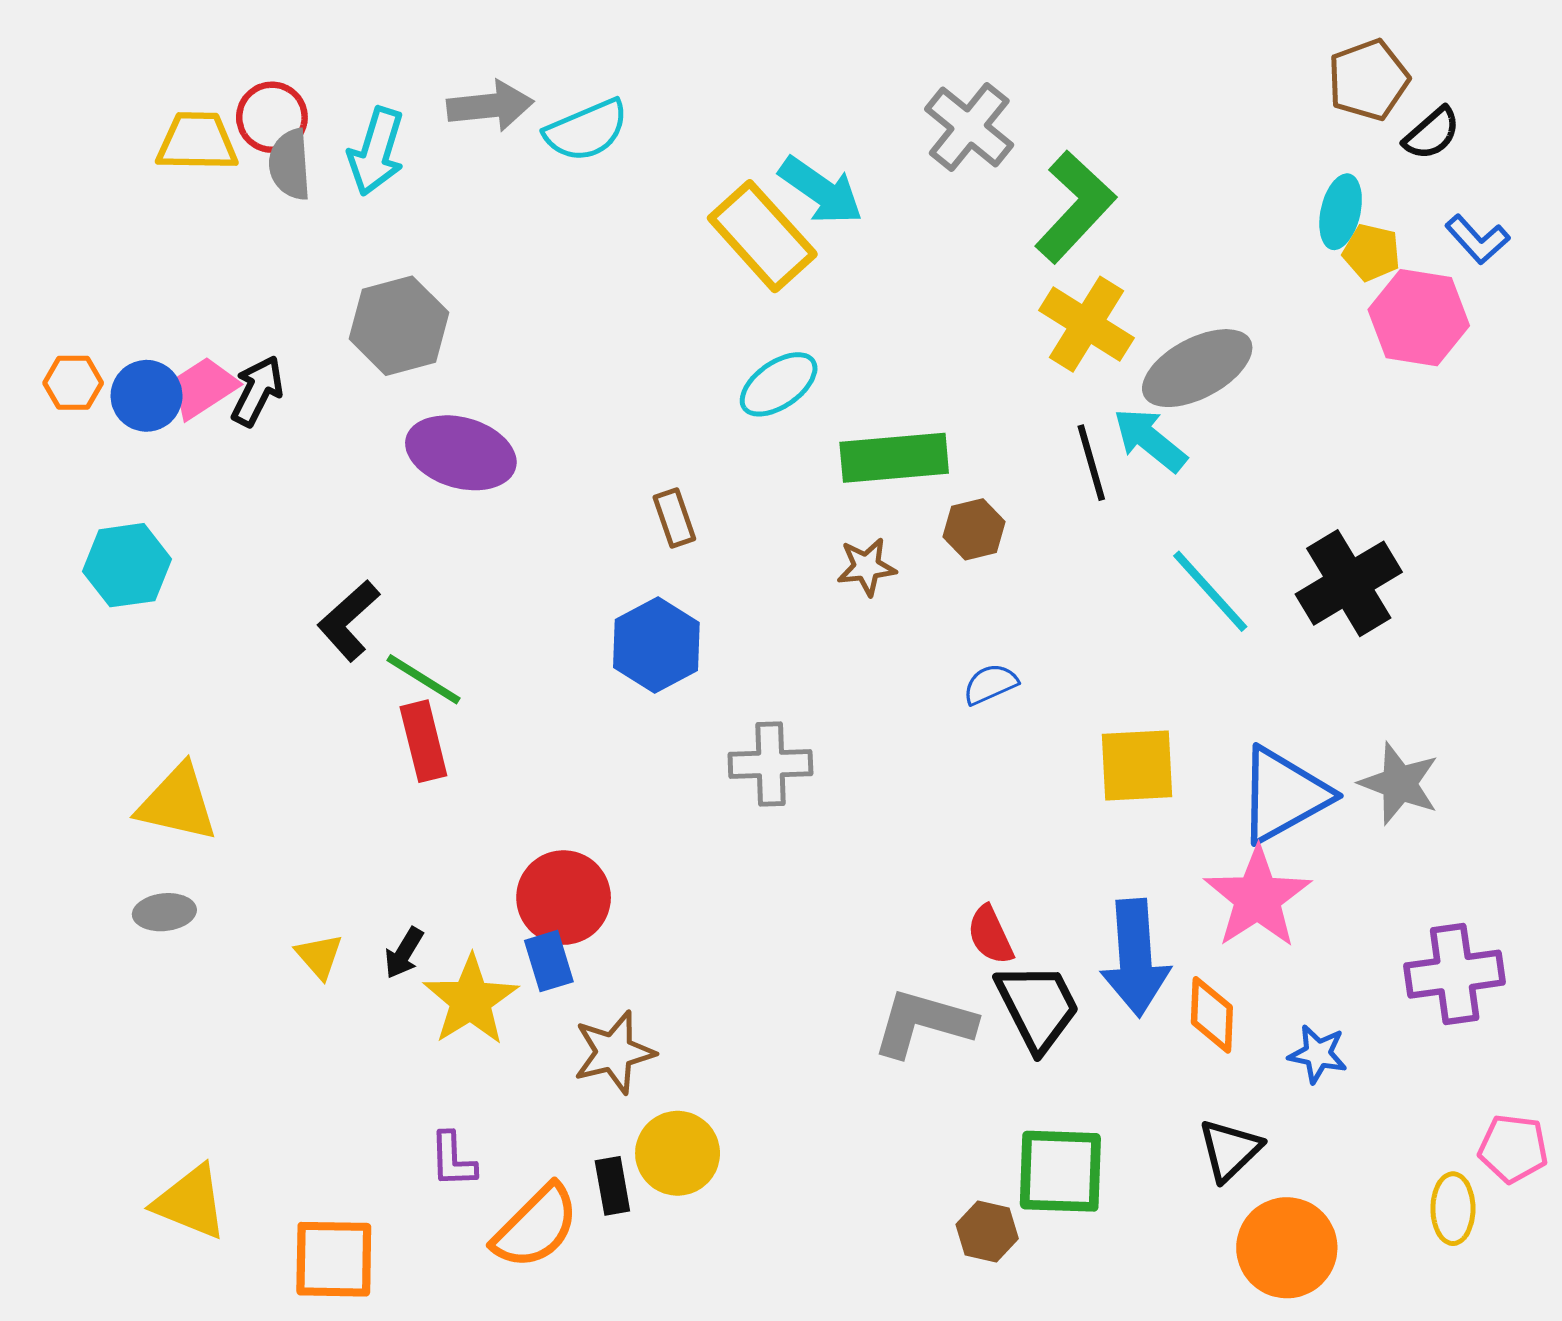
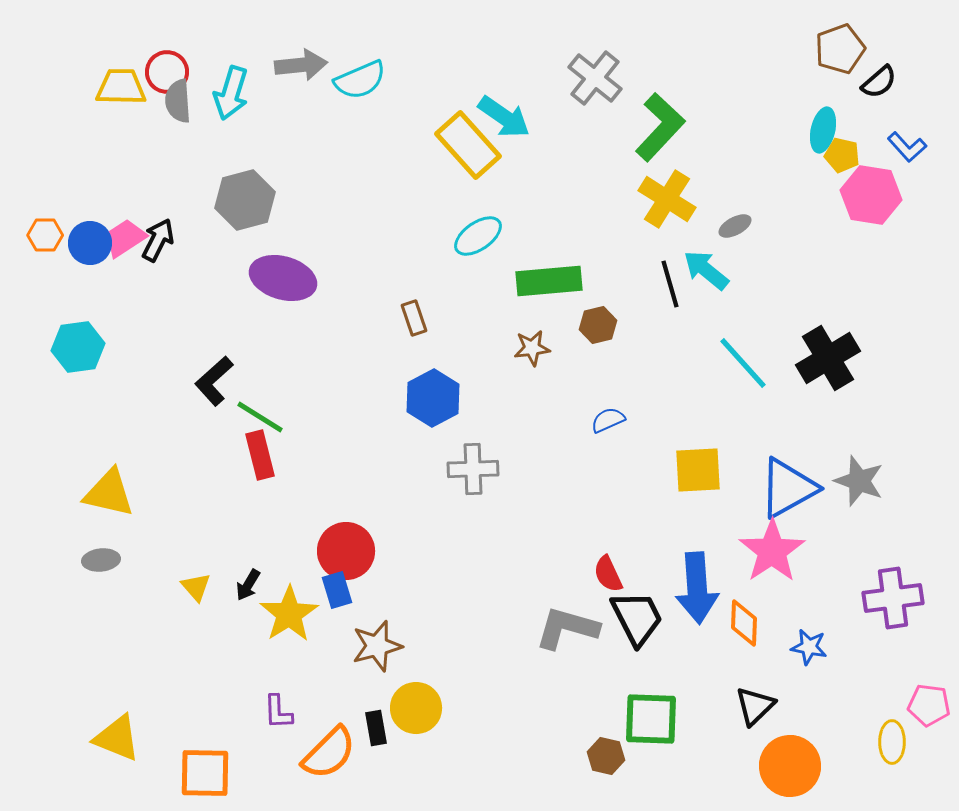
gray ellipse: (1197, 368) -> (735, 226), size x0.5
blue hexagon: (656, 645) -> (433, 398), moved

